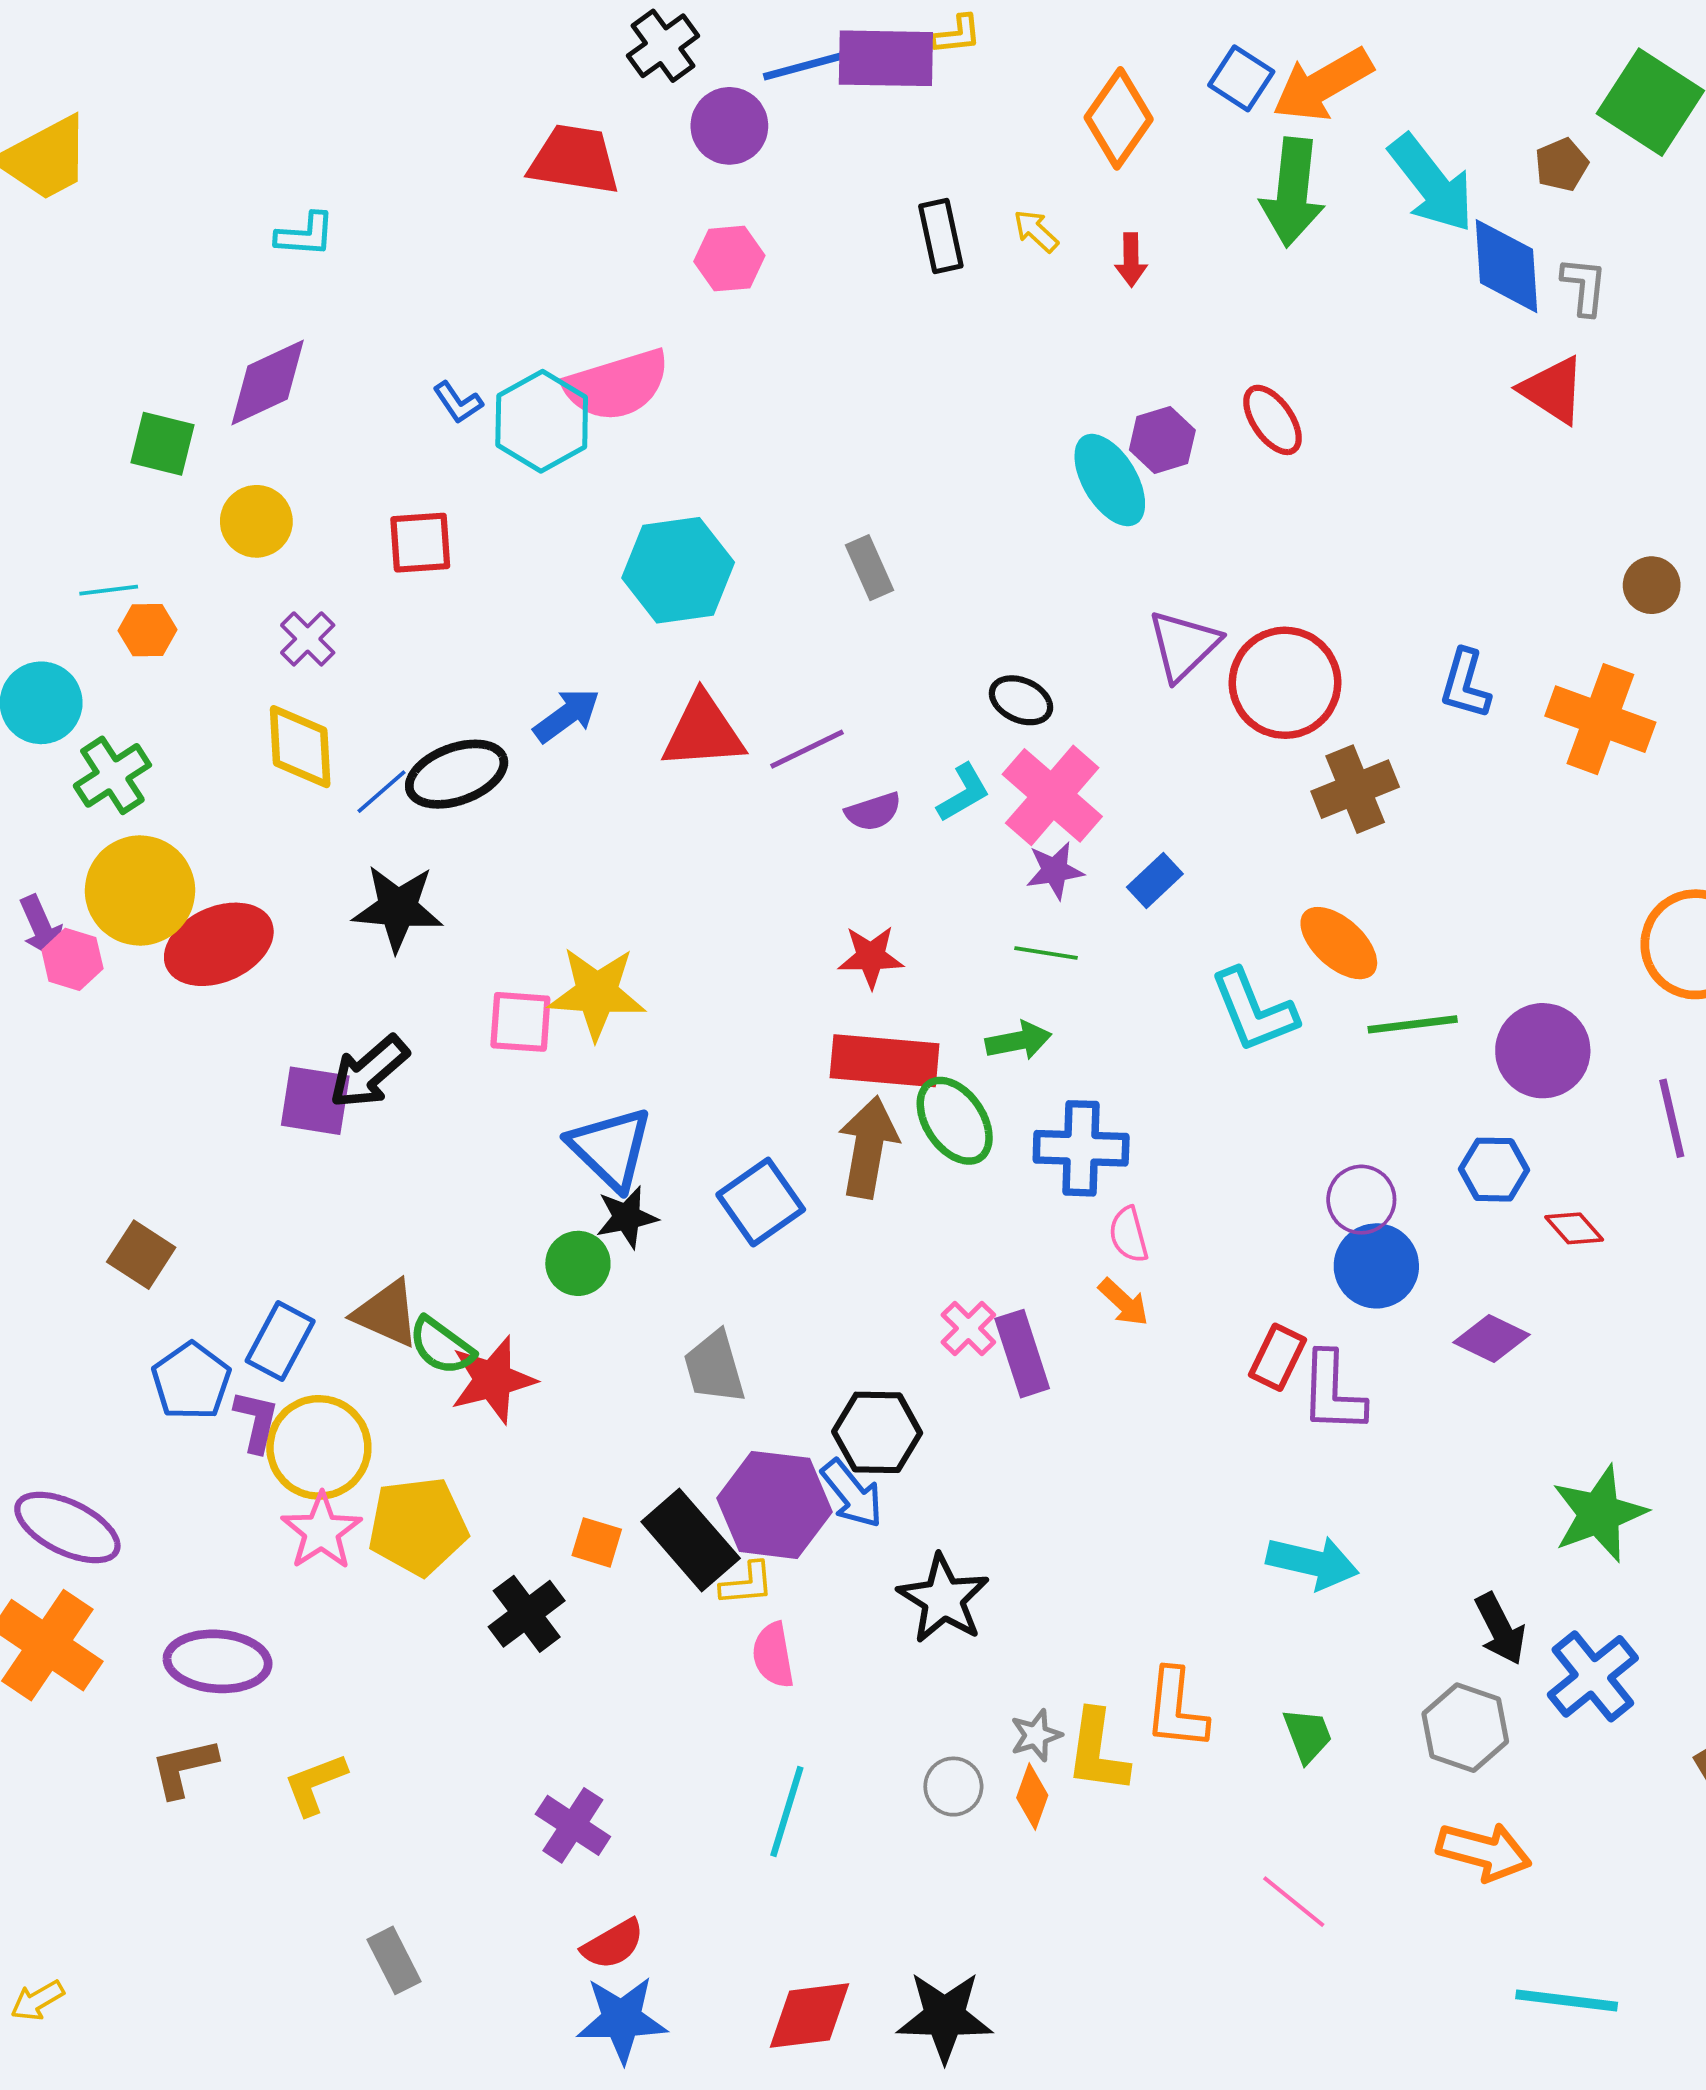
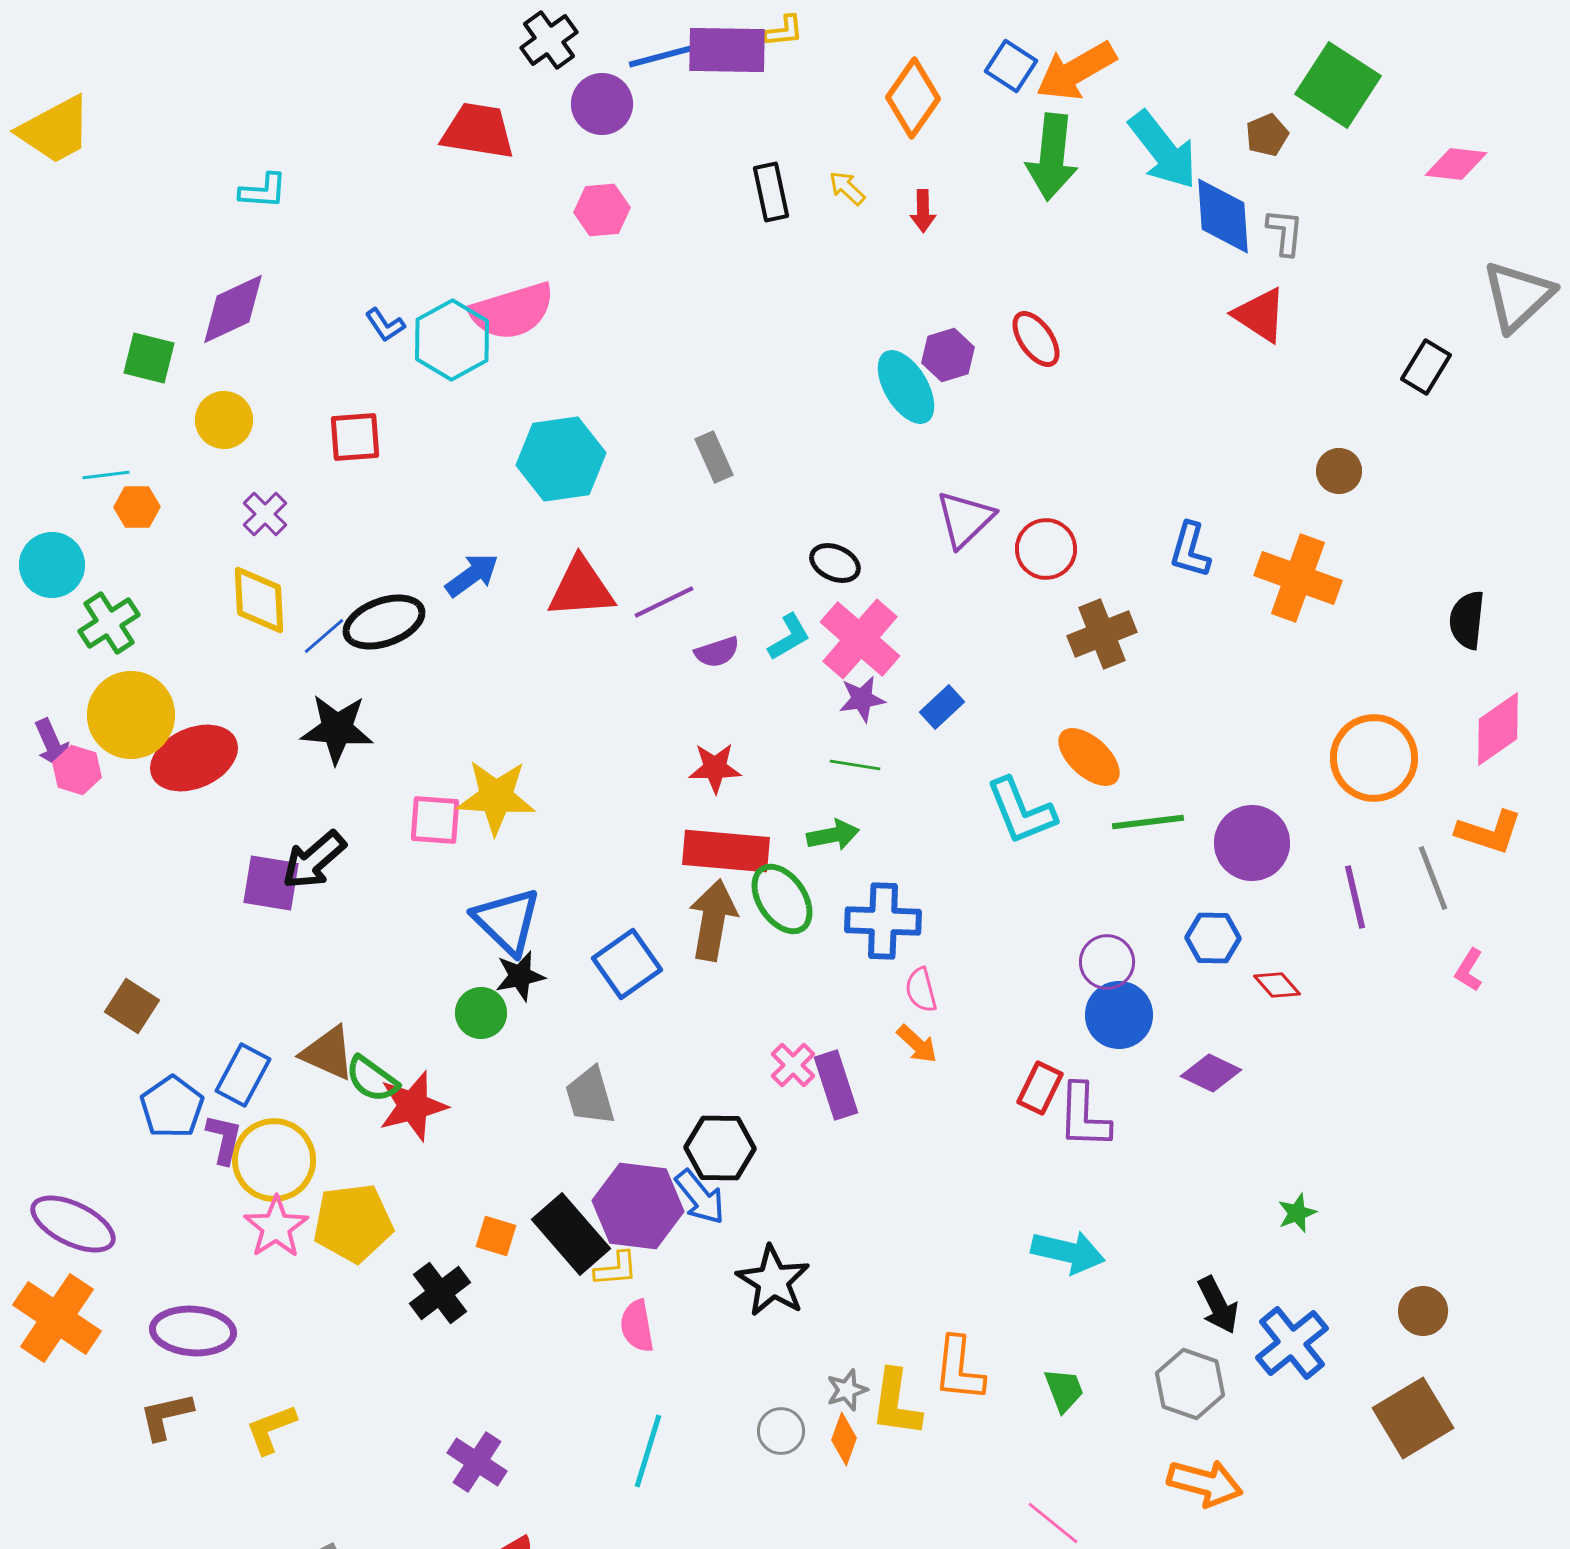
red circle: (1285, 683) -> (1046, 549), size x0.7
green star: (1599, 1514) -> (1297, 1213), size x0.5

